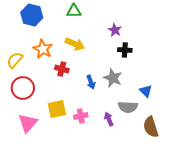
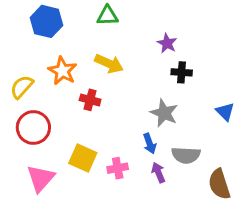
blue arrow: (91, 82) -> (150, 143), moved
blue triangle: (146, 91) -> (225, 112), moved
yellow square: (57, 109) -> (83, 158), turned 36

